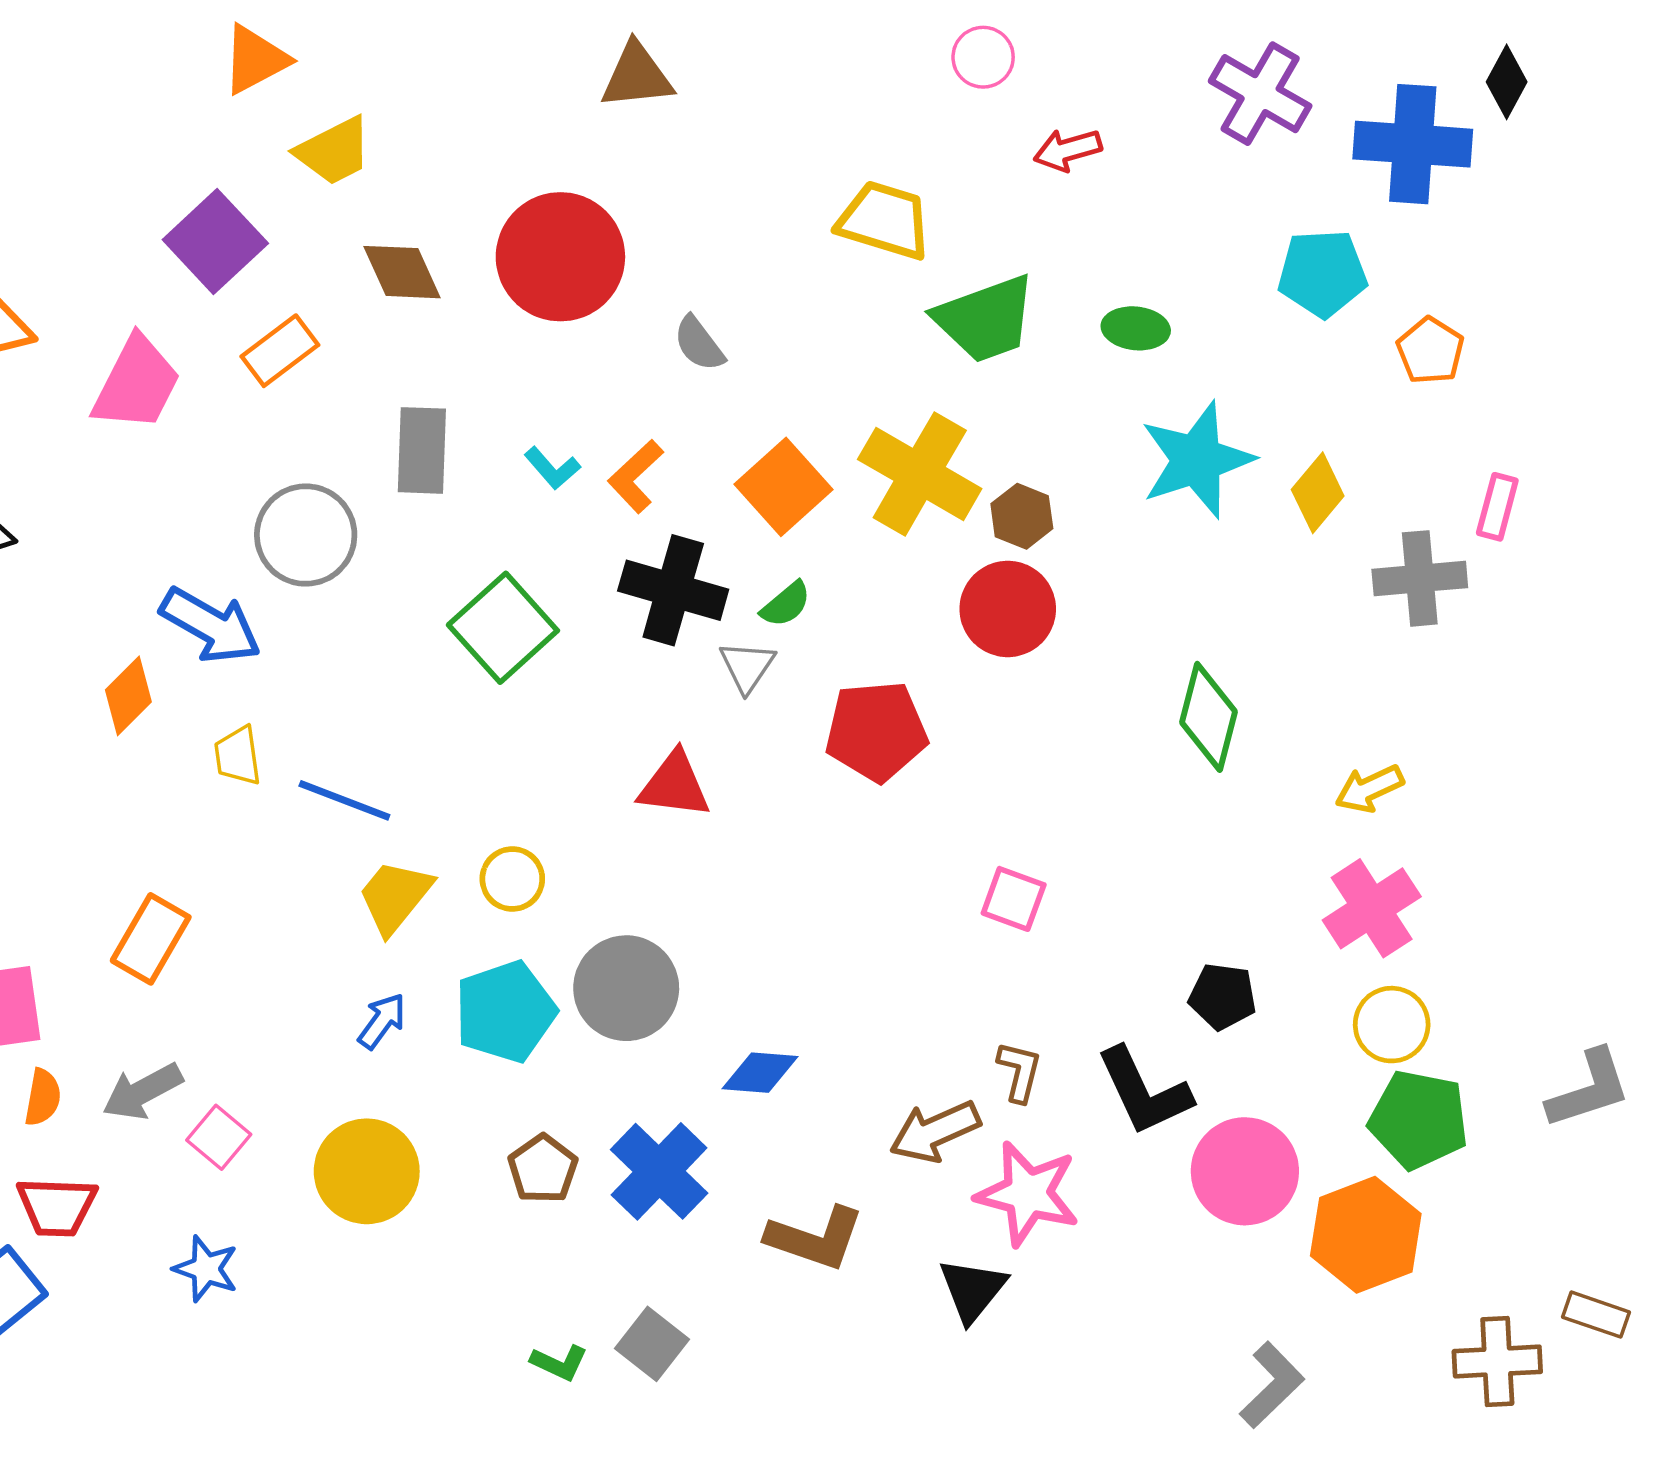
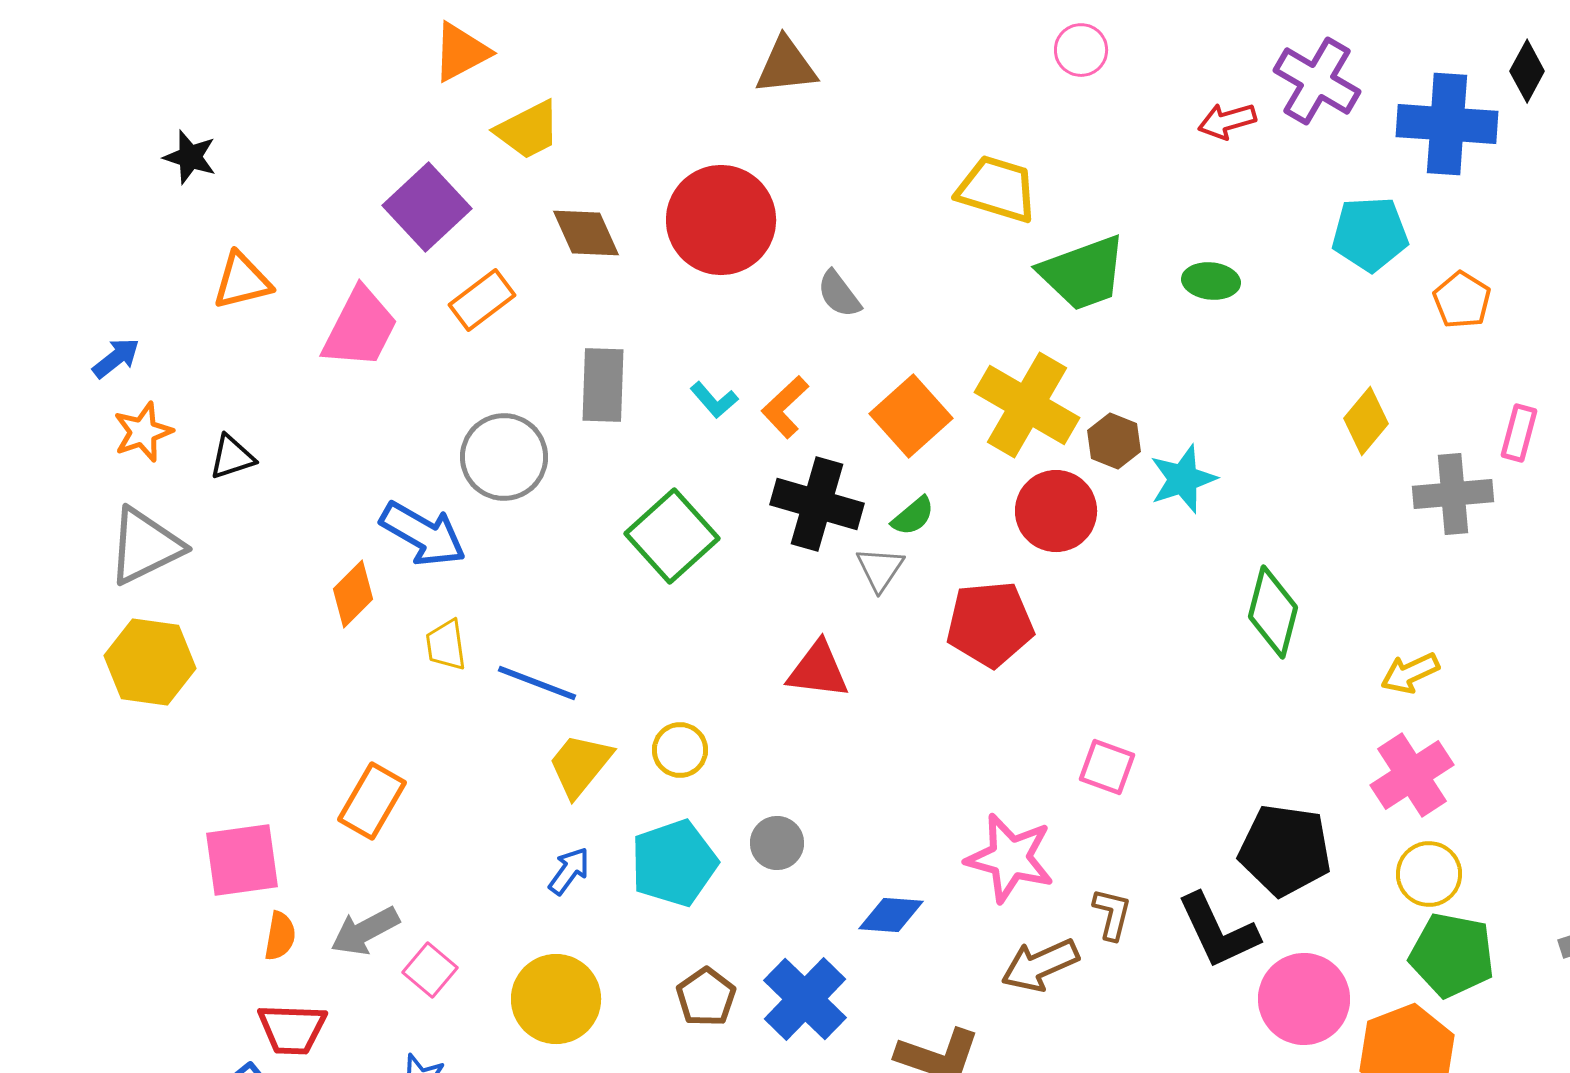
red arrow: (1068, 150) -> (1227, 121), moved
cyan star: (1197, 460) -> (1183, 479), moved, size x0.7
red circle: (1008, 609) -> (1056, 511), moved
gray circle: (626, 988) -> (777, 843), size x0.6
black pentagon: (1223, 996) -> (1285, 850), size x1.6
pink star: (1028, 1194) -> (1010, 858), moved

